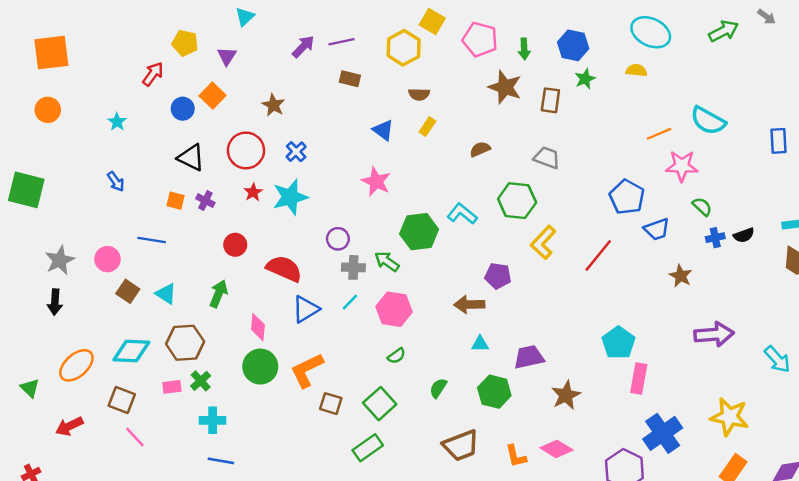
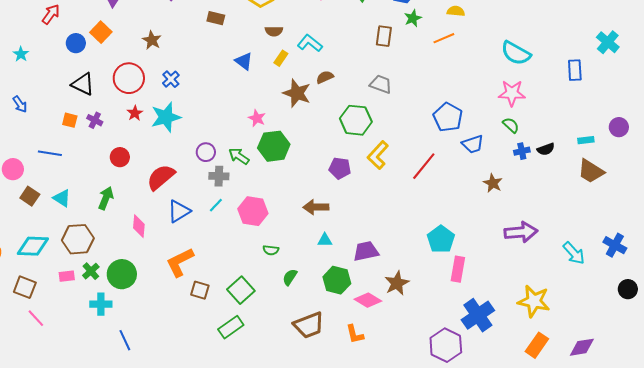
brown star: (505, 87) -> (297, 93), moved
orange line: (659, 134) -> (444, 38), moved
pink star: (682, 166) -> (512, 93), moved
pink star: (376, 181) -> (257, 118), moved, size x0.7
cyan L-shape: (462, 214) -> (310, 43), moved
green arrow: (387, 261) -> (239, 156), moved
red semicircle: (284, 269) -> (161, 177), turned -64
purple pentagon: (498, 276) -> (340, 168), moved
green semicircle: (396, 356) -> (271, 250), moved, turned 42
green circle: (260, 367) -> (122, 274), moved
pink diamond: (556, 449) -> (368, 300), moved
blue line: (221, 461) -> (125, 340), moved, turned 55

